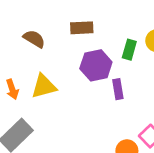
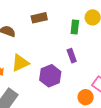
purple hexagon: (96, 65) -> (50, 76), moved

